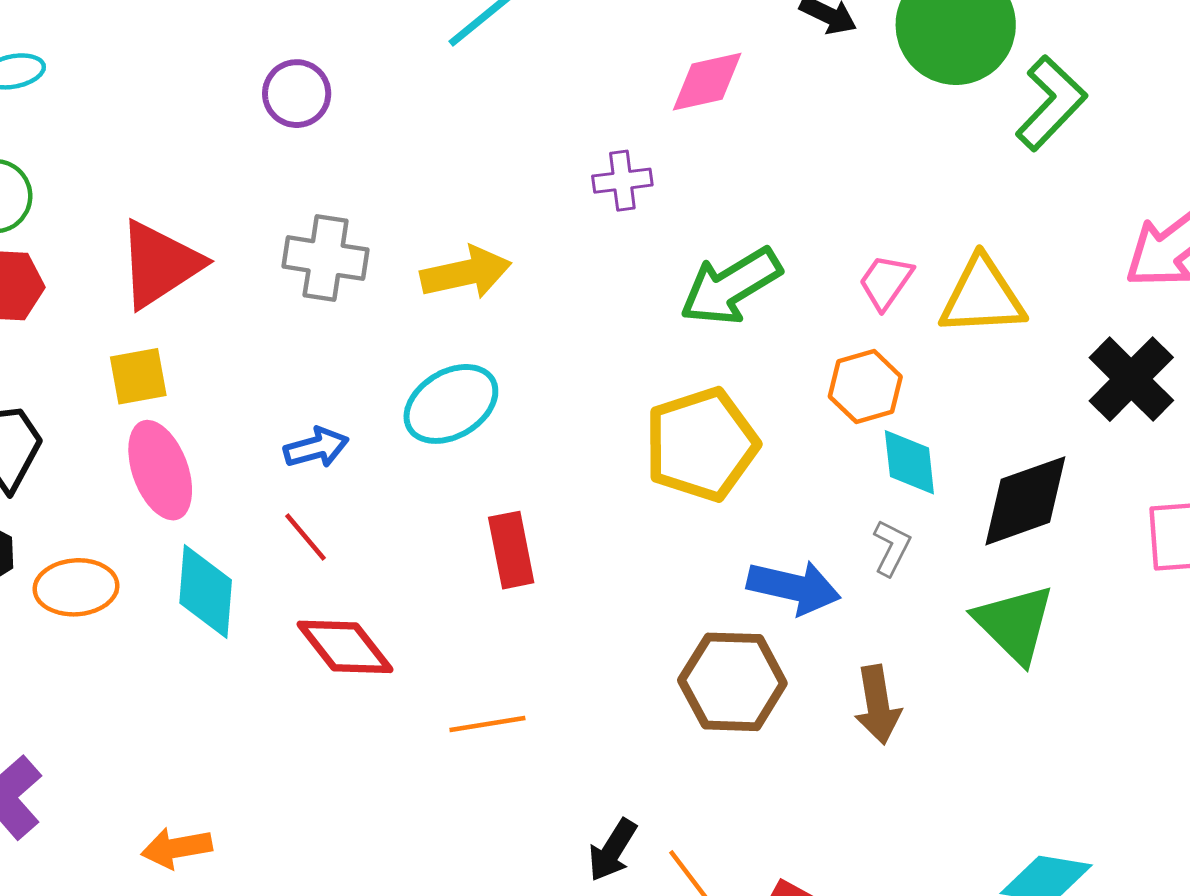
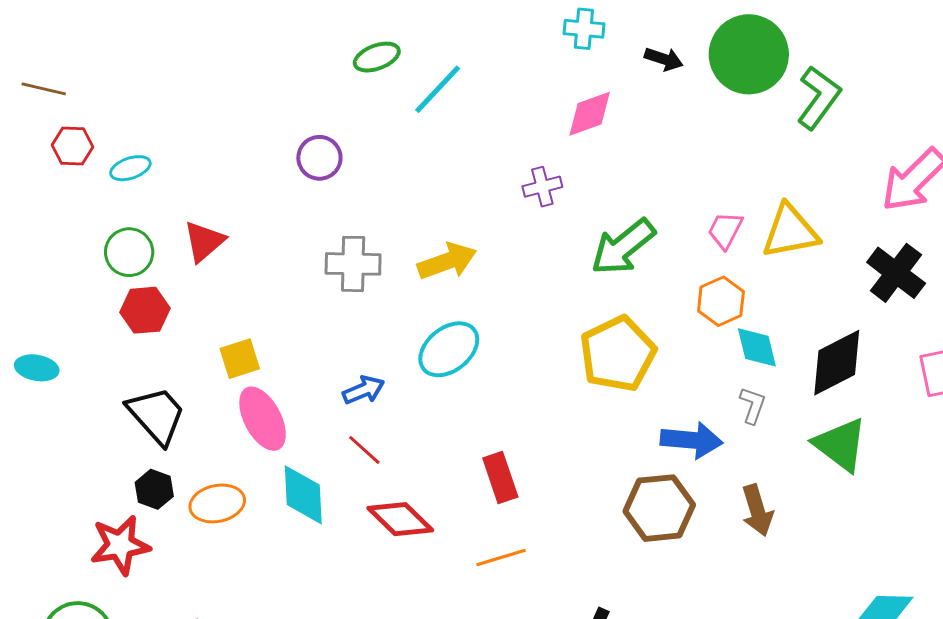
red triangle: (160, 264) -> (204, 241), moved, size x0.7
red rectangle: (511, 550) -> (500, 477), moved

